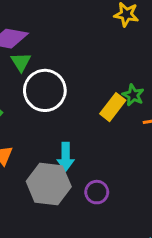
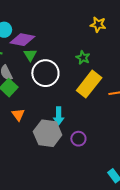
green star: (133, 95) -> (83, 58), moved
yellow rectangle: (113, 107) -> (89, 84), size x1.5

